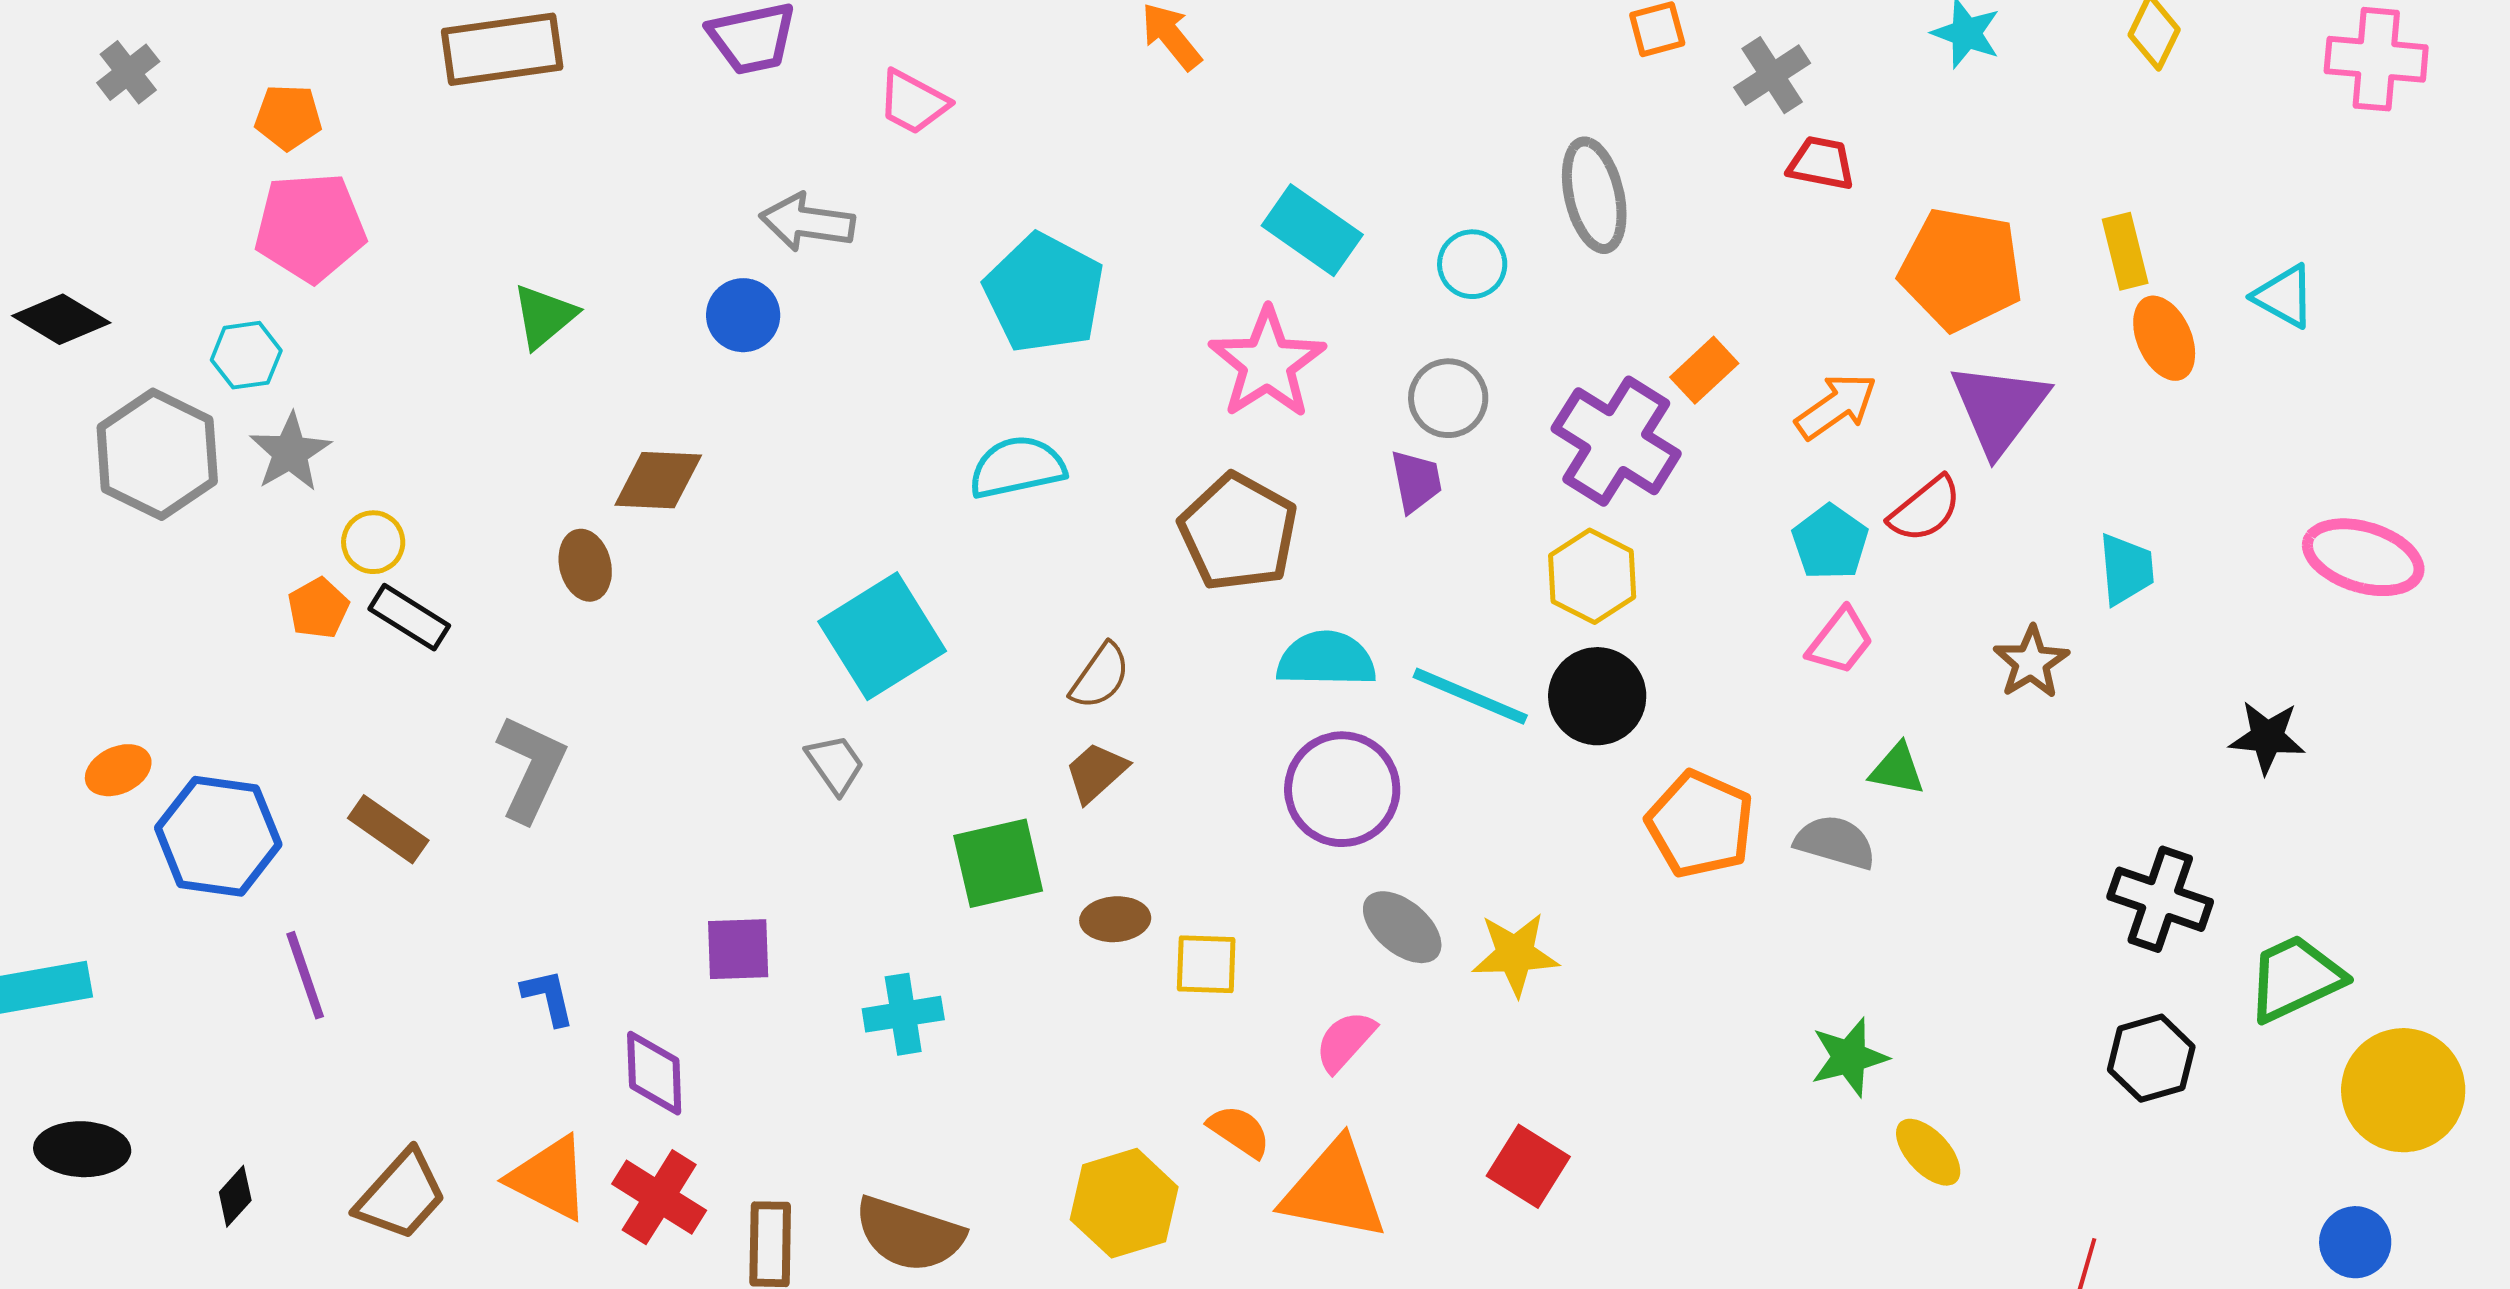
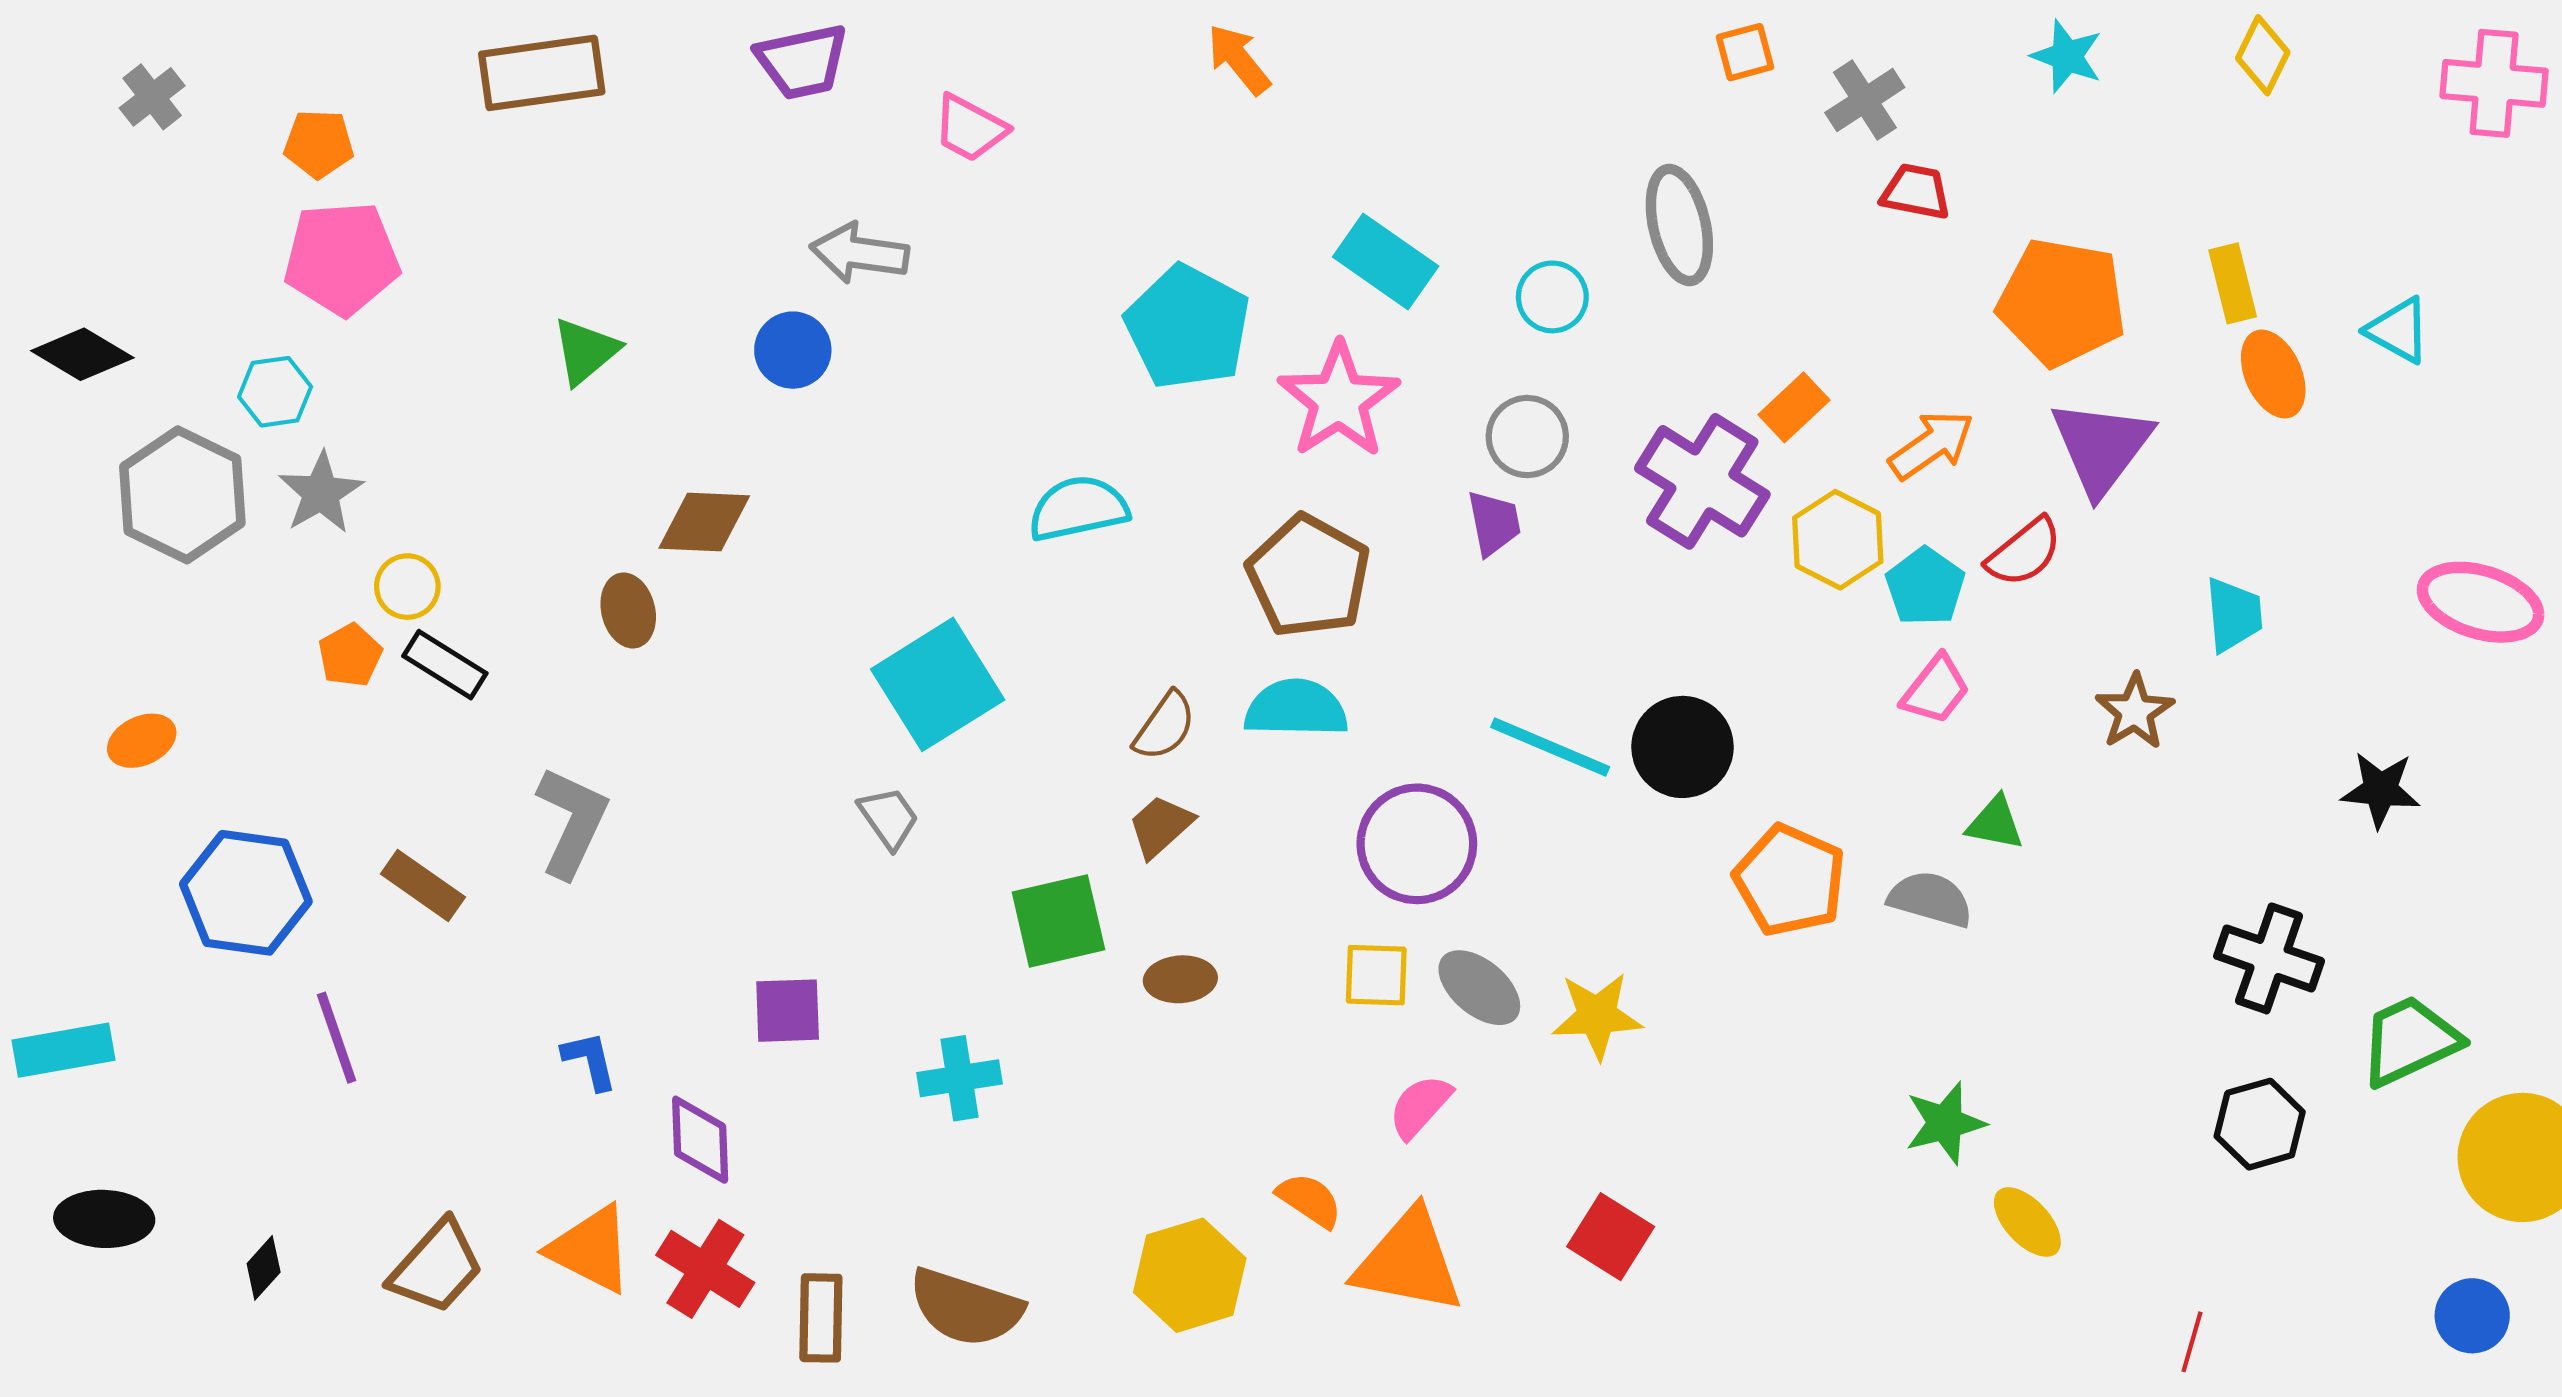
cyan pentagon: (1044, 293) -> (1188, 327), moved
yellow hexagon: (1592, 576) -> (1838, 540), moved
cyan semicircle: (1326, 659) -> (1296, 708), moved
orange ellipse: (118, 770) -> (142, 741), moved
yellow square: (1206, 964) -> (1376, 975), moved

